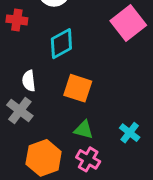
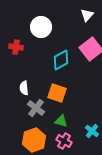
cyan diamond: (61, 44) -> (61, 60), moved
gray cross: (20, 110) -> (36, 108), moved
cyan cross: (130, 133) -> (92, 131), moved

